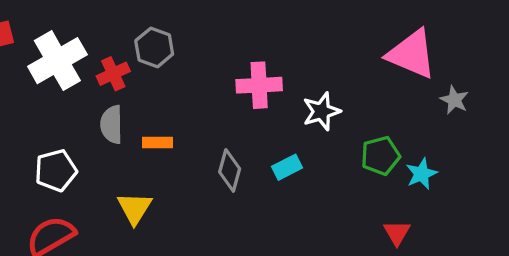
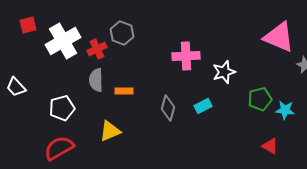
cyan star: (421, 174) -> (285, 110), turned 30
yellow triangle: (135, 208) -> (110, 131), turned 35
red triangle: (397, 233) -> (270, 146), turned -30

